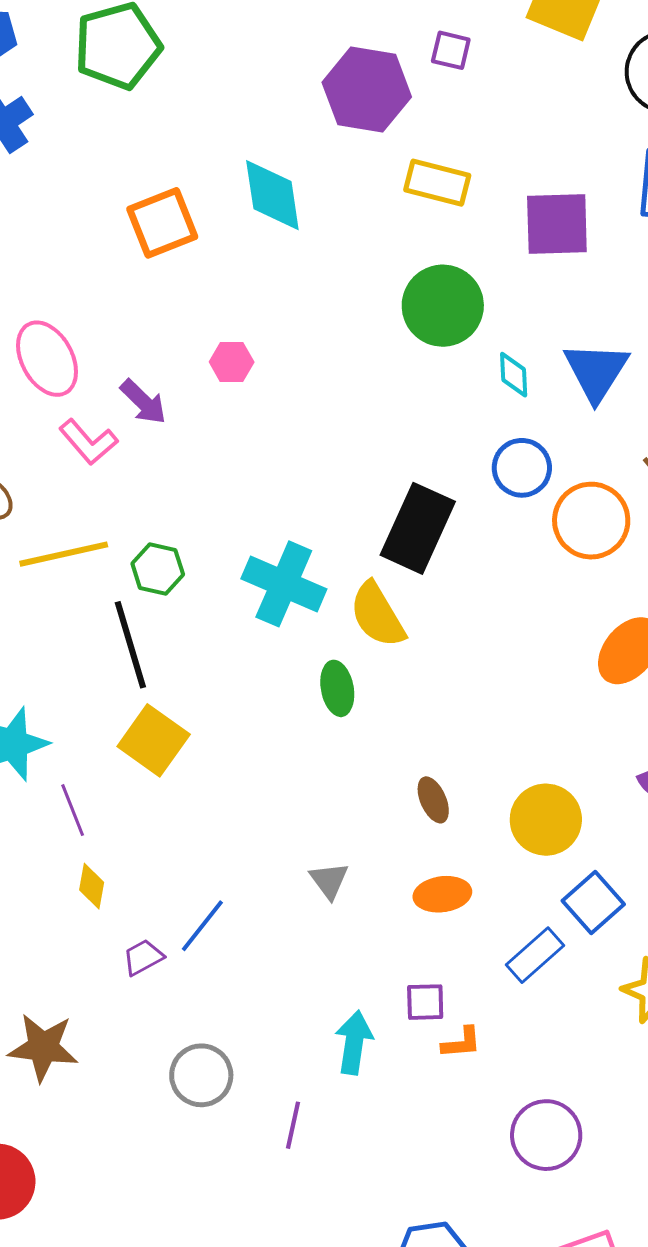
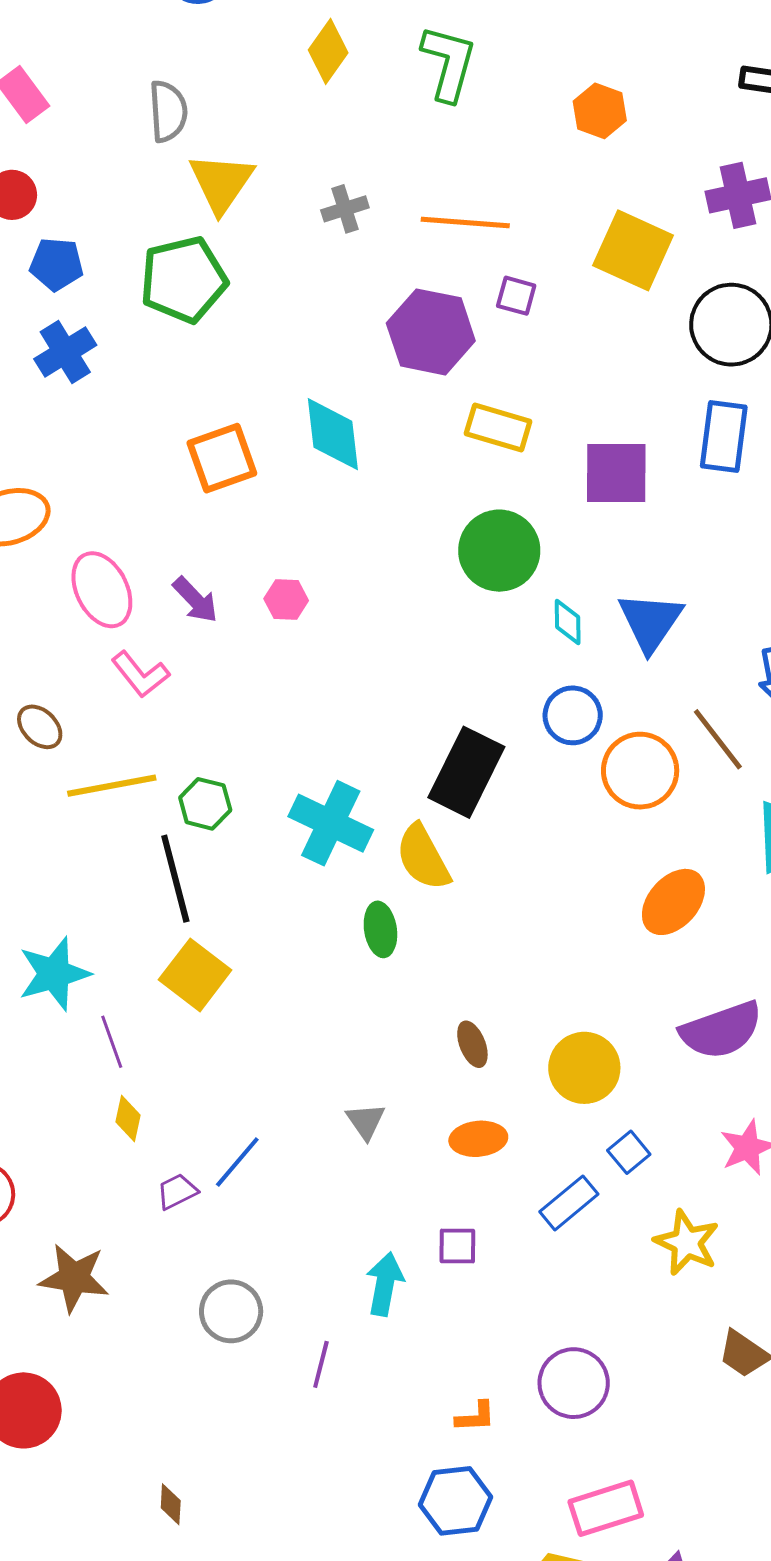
purple arrow: (143, 402) -> (195, 600), moved
blue square: (593, 902) -> (629, 1152), size x0.7
orange L-shape: (461, 1043) -> (475, 1417), moved

